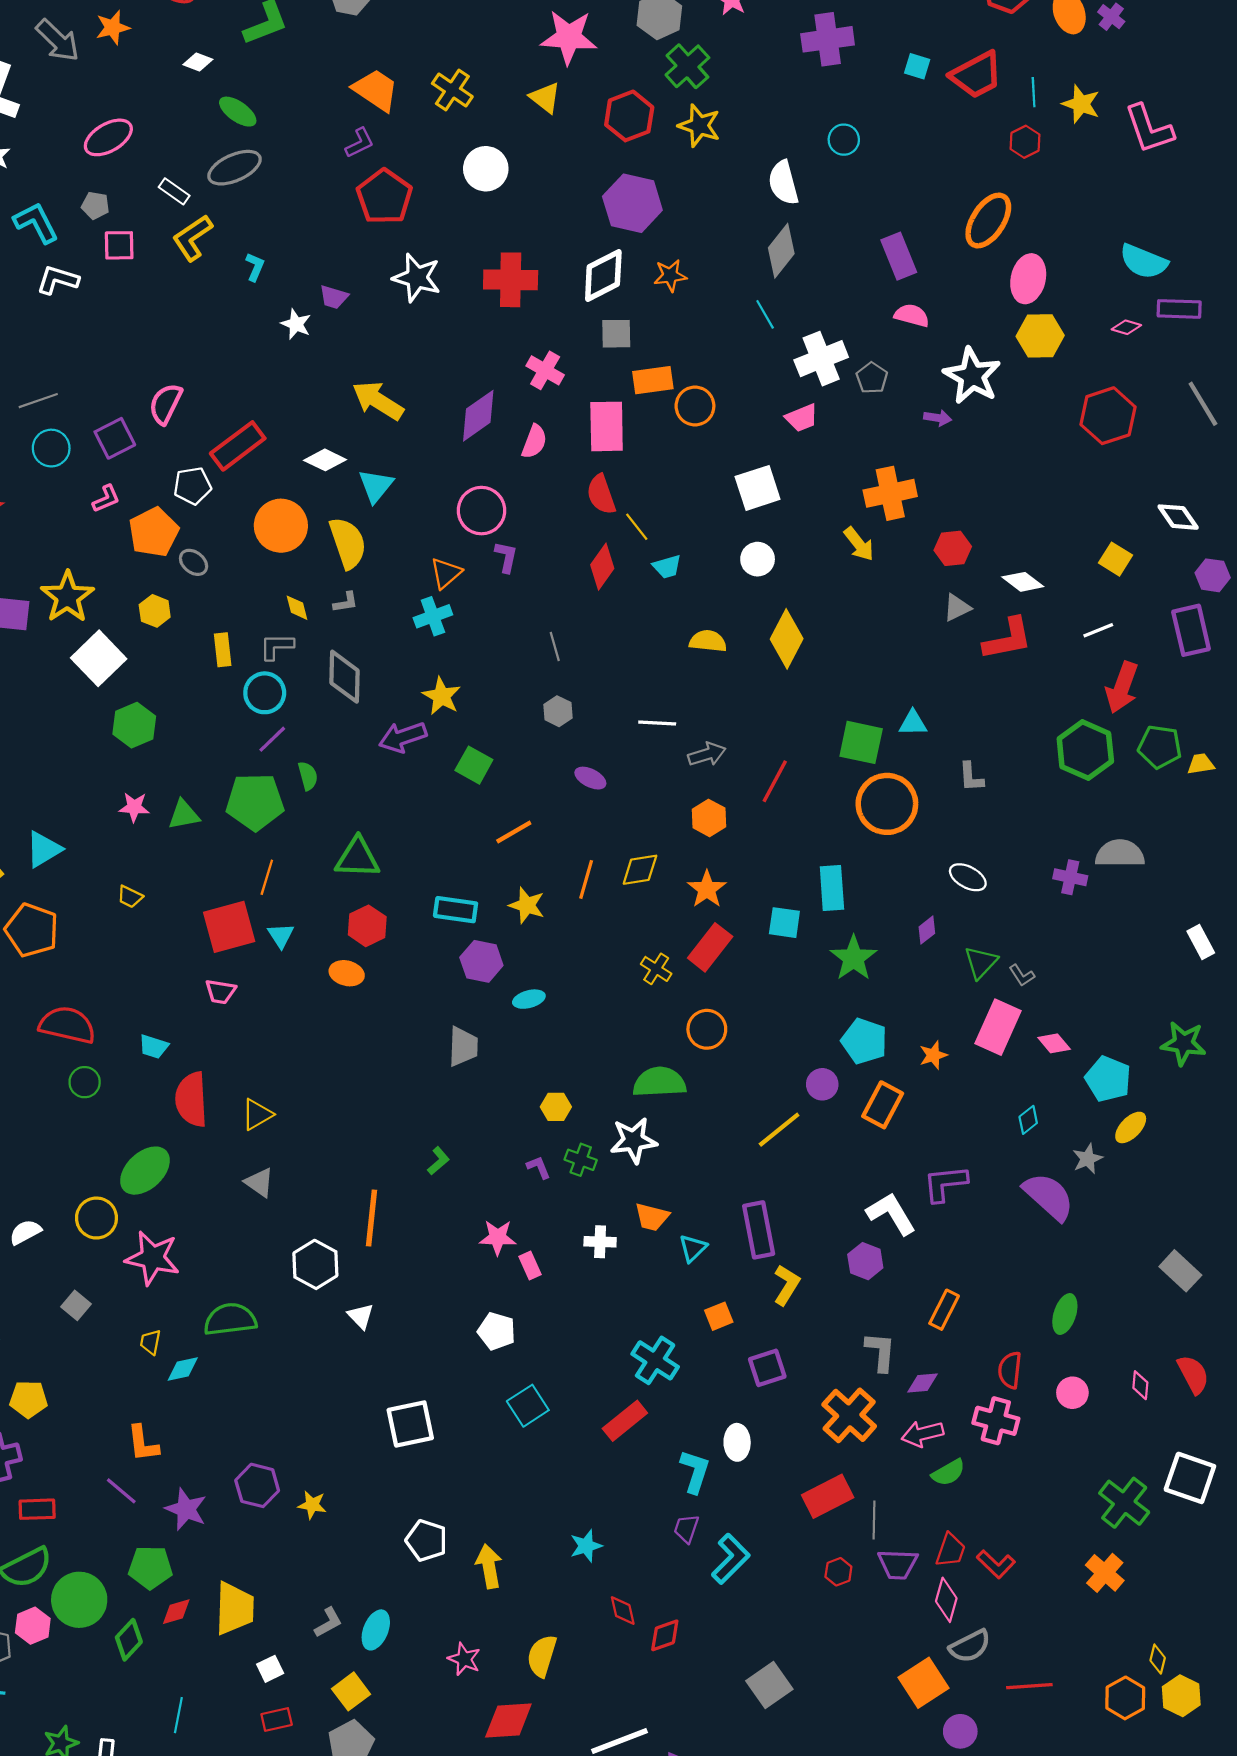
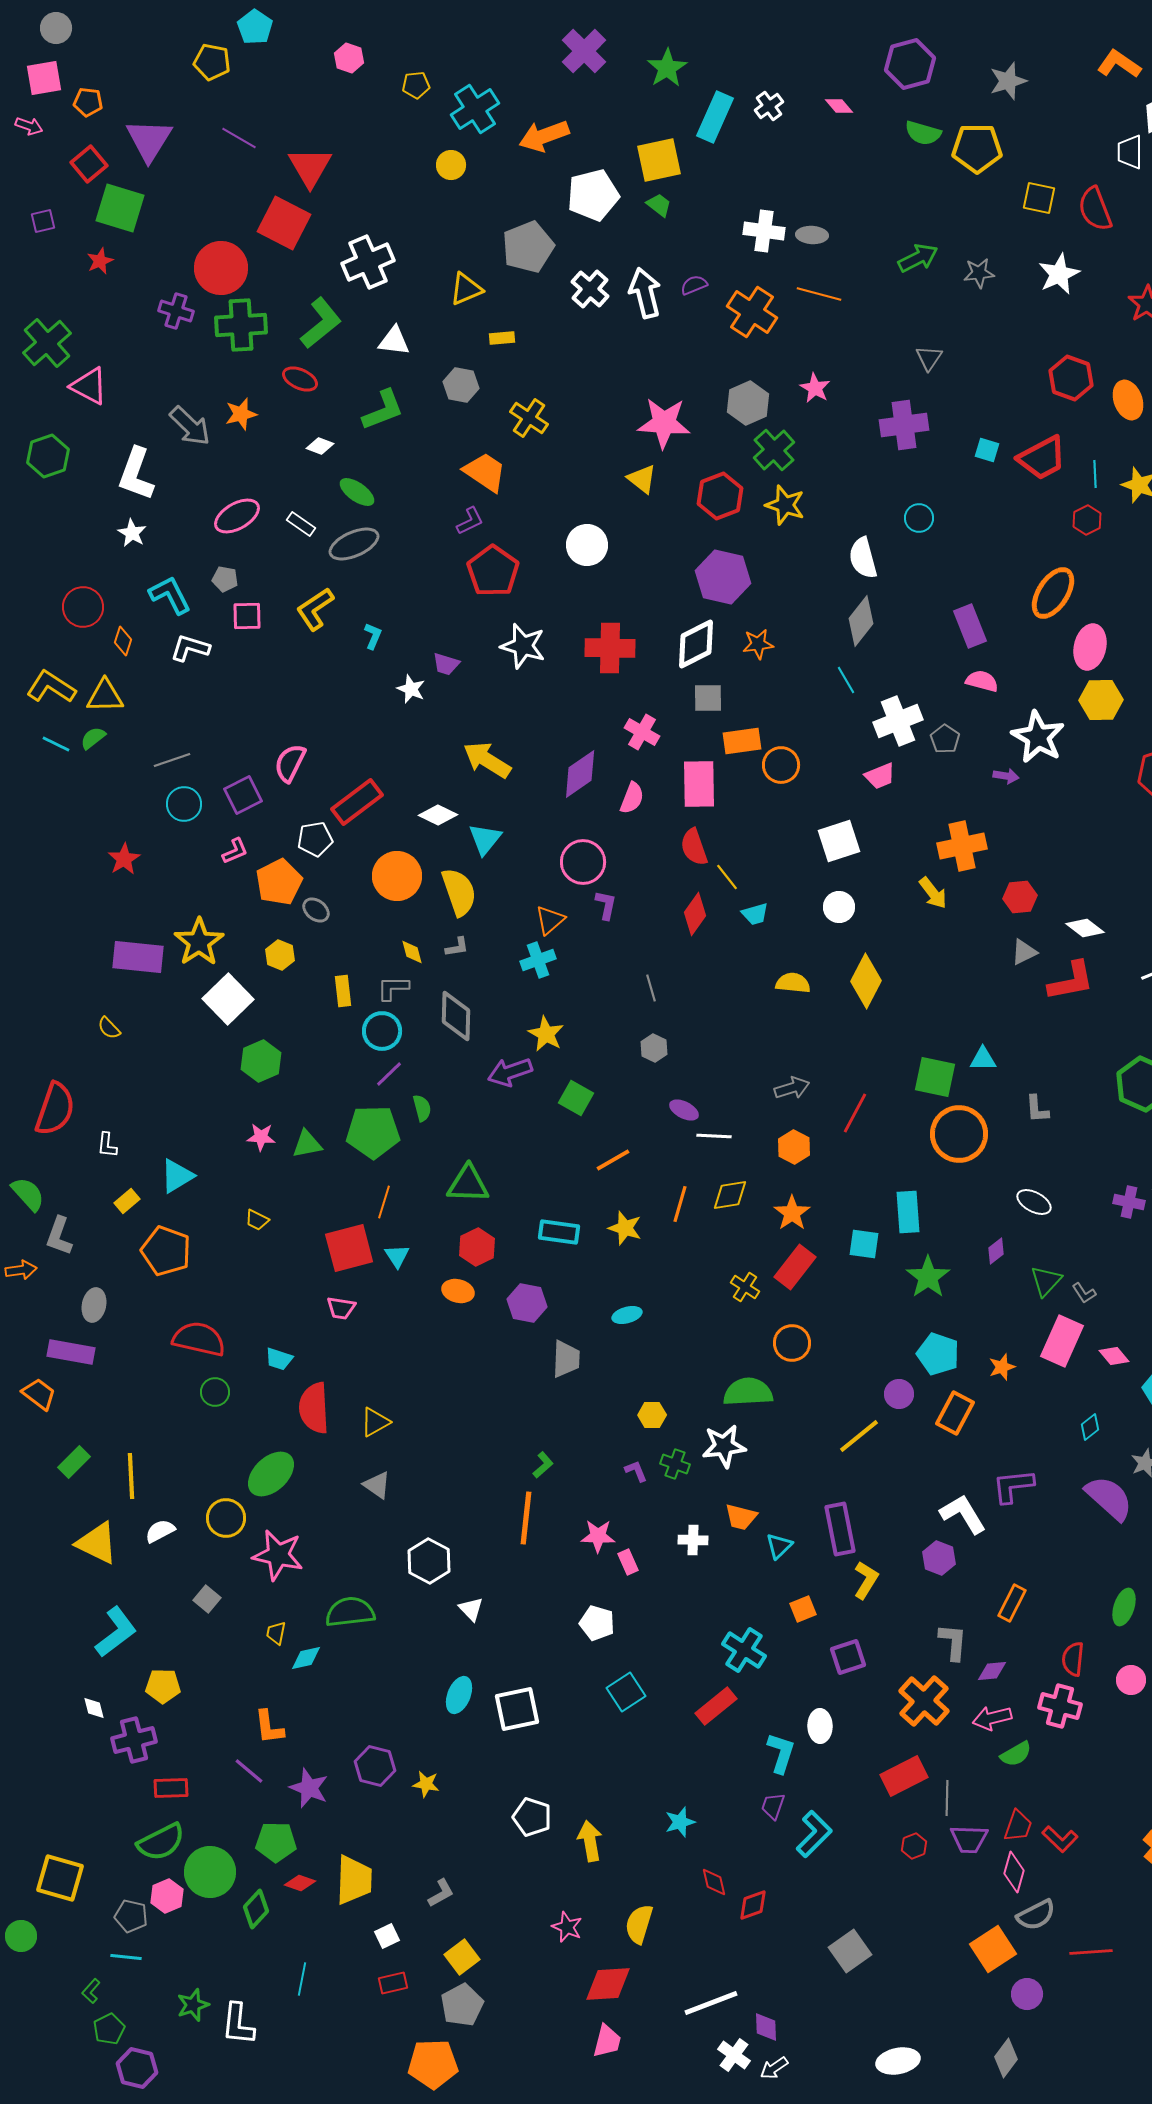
yellow cross: (452, 90) -> (529, 418), moved
white rectangle: (174, 191) -> (301, 524), moved
white line: (657, 723) -> (714, 1136), moved
purple hexagon: (481, 961) -> (527, 1303), moved
orange line: (371, 1218) -> (526, 1518), moved
red diamond: (176, 1612) -> (300, 1883), turned 36
cyan ellipse: (376, 1630) -> (459, 1695), moved

